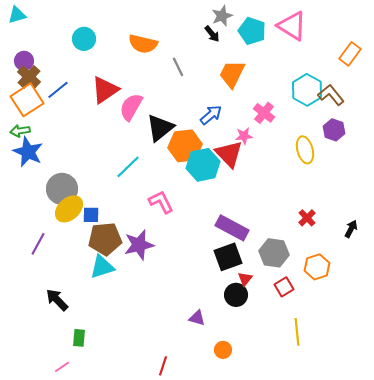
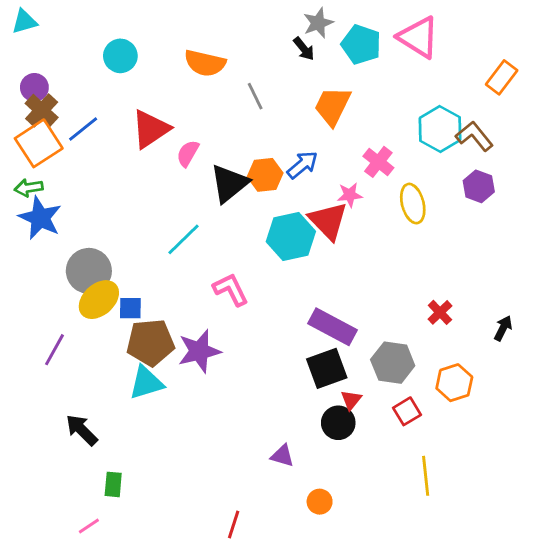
pink semicircle: (131, 107) -> (188, 153), size x0.7
orange hexagon: (185, 146) -> (265, 175), moved, size x0.7
yellow ellipse: (305, 150) -> (413, 204), moved

